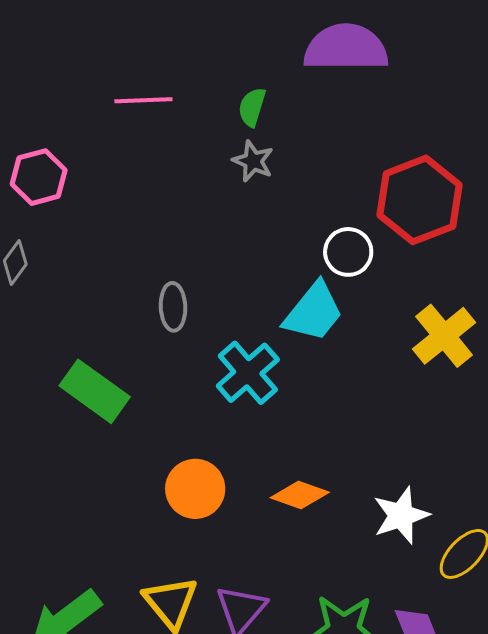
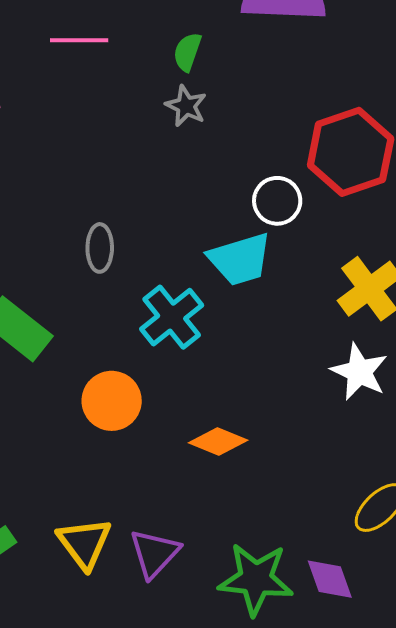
cyan trapezoid: (314, 312) -> (240, 259), turned 32
orange circle: (195, 489) -> (112, 401), moved
white star: (401, 515) -> (359, 372), moved, turned -30

